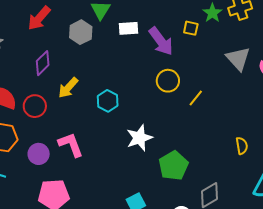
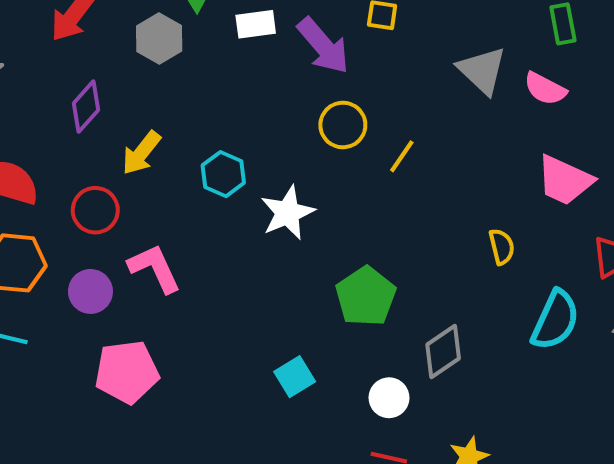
red circle: (35, 106) -> (95, 210), moved
white star: (139, 138) -> (288, 213), moved

